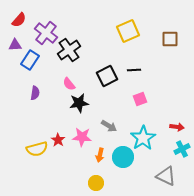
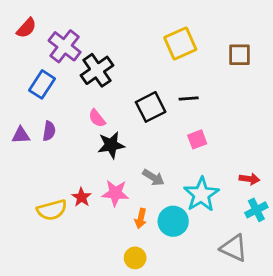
purple triangle: (15, 45) -> (21, 135), moved

